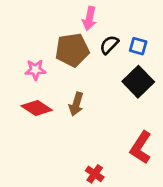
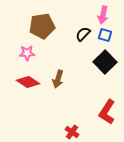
pink arrow: (89, 18) -> (103, 15), moved
brown pentagon: (72, 50) -> (42, 26), moved

